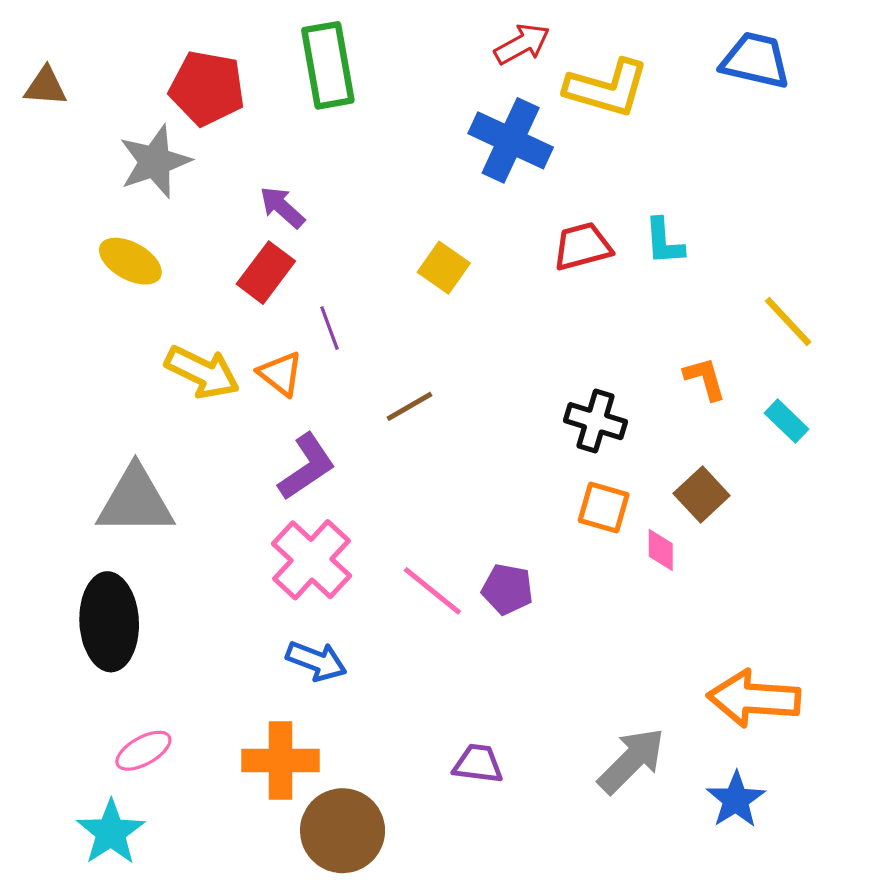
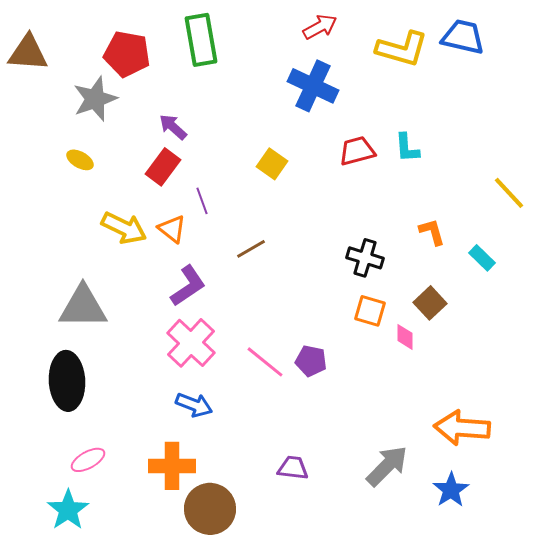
brown triangle: (46, 86) -> (28, 53), size x1.5
yellow L-shape: (607, 88) -> (402, 49), moved
yellow ellipse: (130, 261) -> (80, 160), size x0.7
yellow line: (788, 322) -> (509, 193), moved

